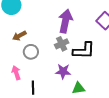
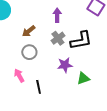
purple arrow: (65, 21) -> (57, 15), size x0.6
brown arrow: (19, 36) -> (29, 31), moved

